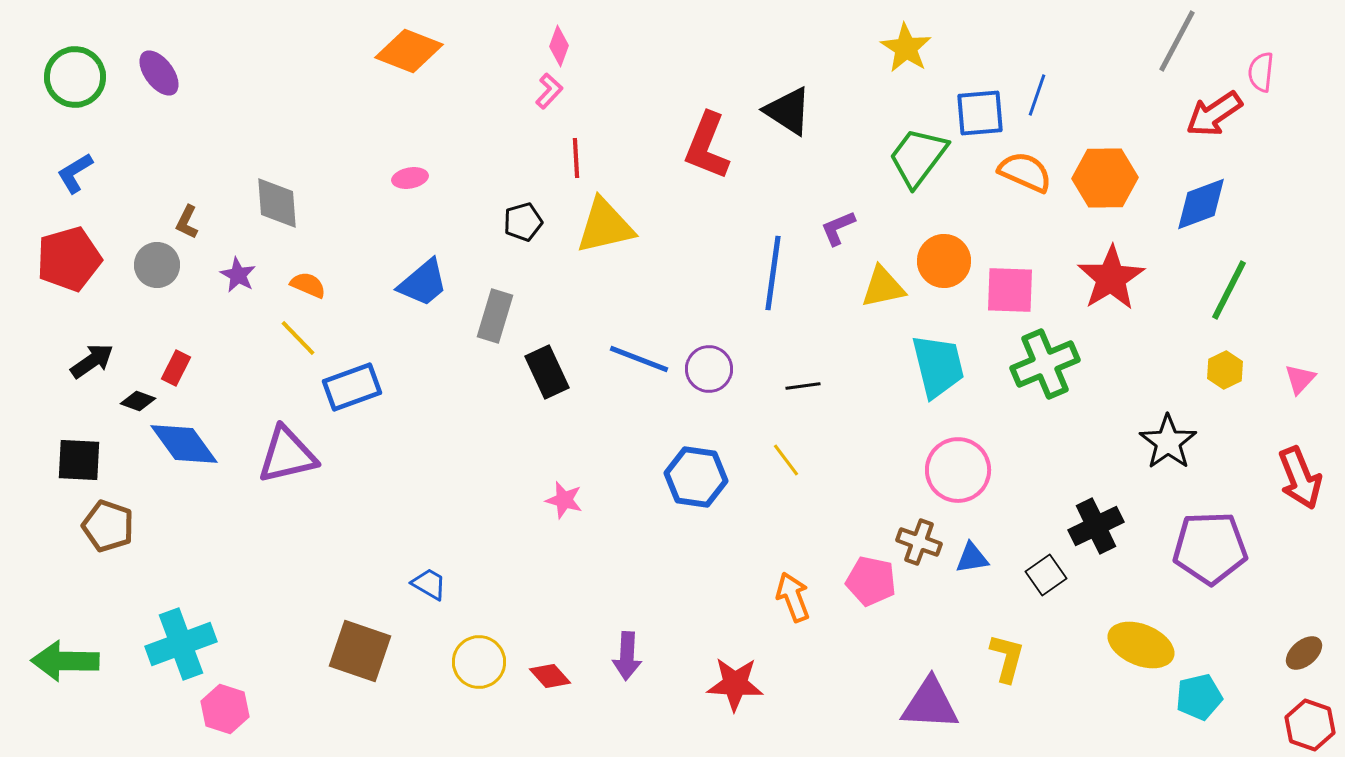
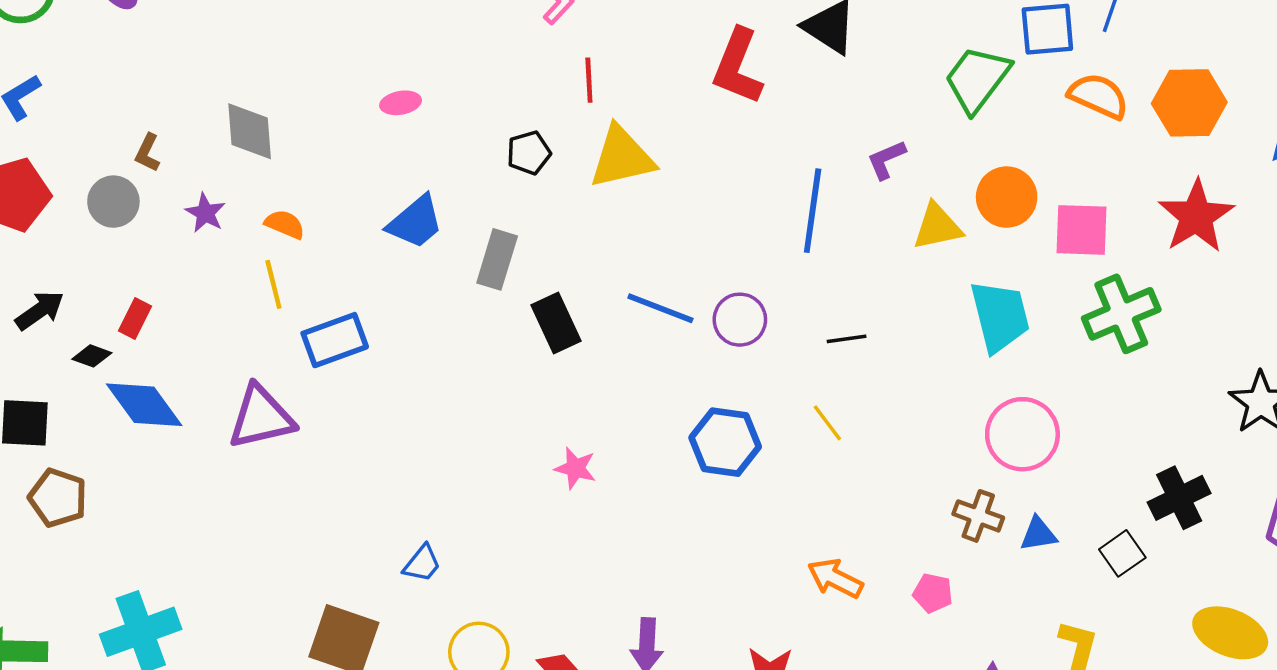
yellow line: (298, 338) -> (273, 284), turned 30
pink pentagon: (871, 581) -> (933, 593), moved, size x0.7
blue trapezoid: (429, 584) -> (422, 564), turned 99
orange arrow: (793, 597) -> (835, 578), turned -42

